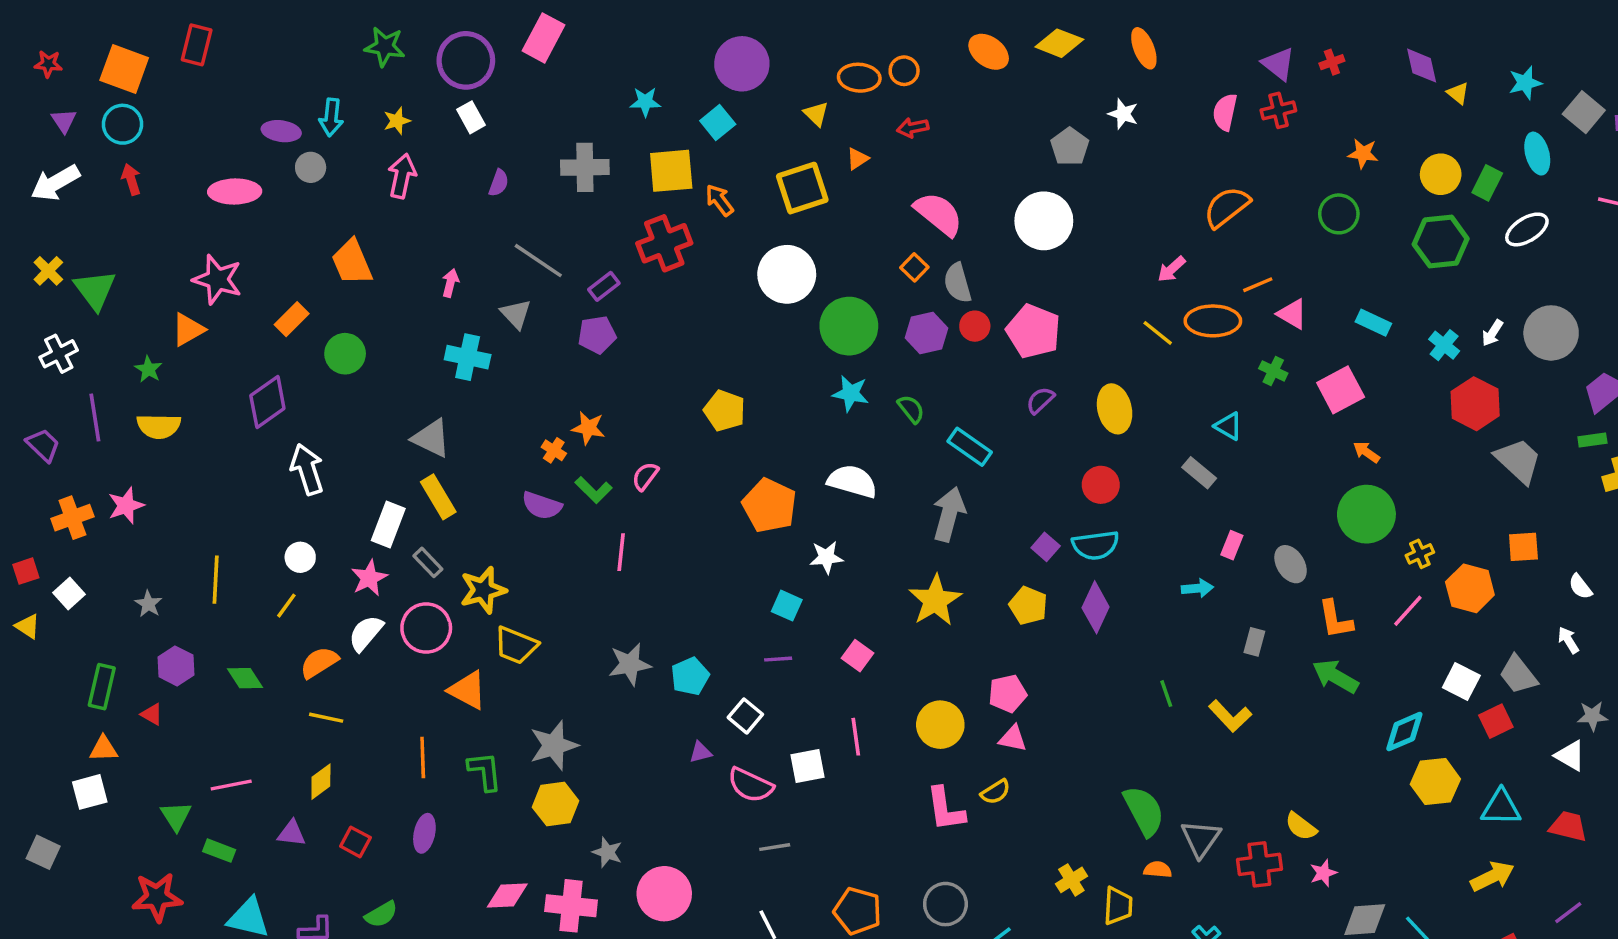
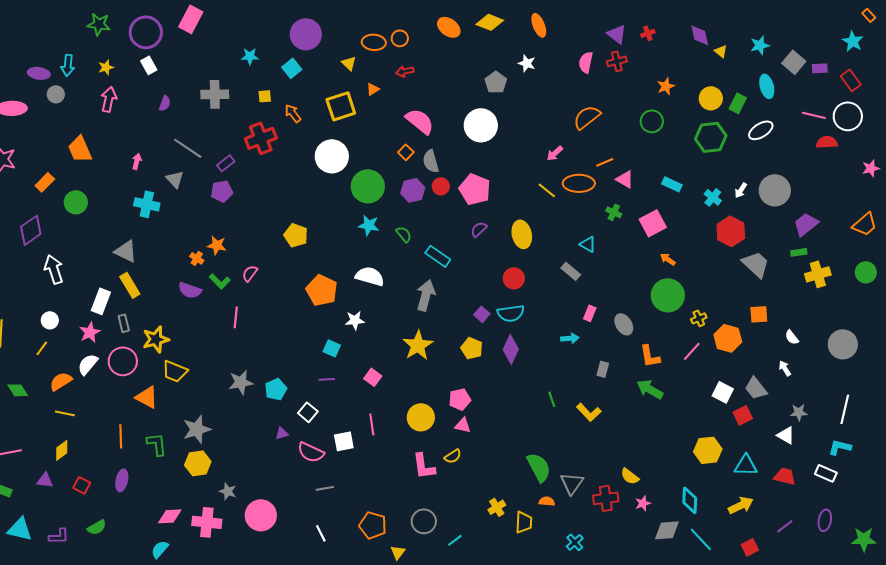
orange star: (1363, 154) -> (666, 86), turned -30
yellow square: (671, 171) -> (265, 96), size x0.5
gray rectangle: (428, 562) -> (124, 323), turned 30
cyan diamond: (1404, 732) -> (690, 500), moved, turned -64

